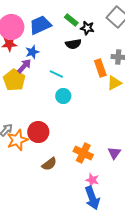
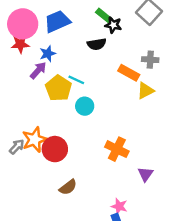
green rectangle: (71, 20) -> (104, 16), moved
orange rectangle: (100, 68) -> (129, 73), turned -42
yellow pentagon: (14, 80) -> (58, 88), moved
orange star: (17, 140) -> (35, 140), moved
orange cross: (83, 153) -> (117, 149), moved

